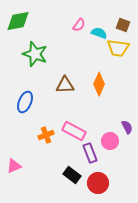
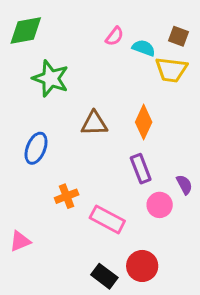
pink rectangle: (74, 131) -> (107, 219), moved
purple rectangle: (90, 153) -> (141, 169), moved
black rectangle: (72, 175) -> (104, 276), moved

